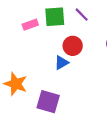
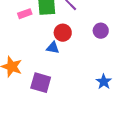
blue triangle: (61, 63) -> (53, 48), turned 40

